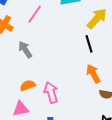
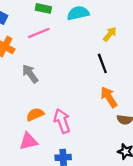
pink line: (35, 14) -> (39, 33), turned 36
yellow arrow: (97, 19) -> (110, 34), size x0.6

